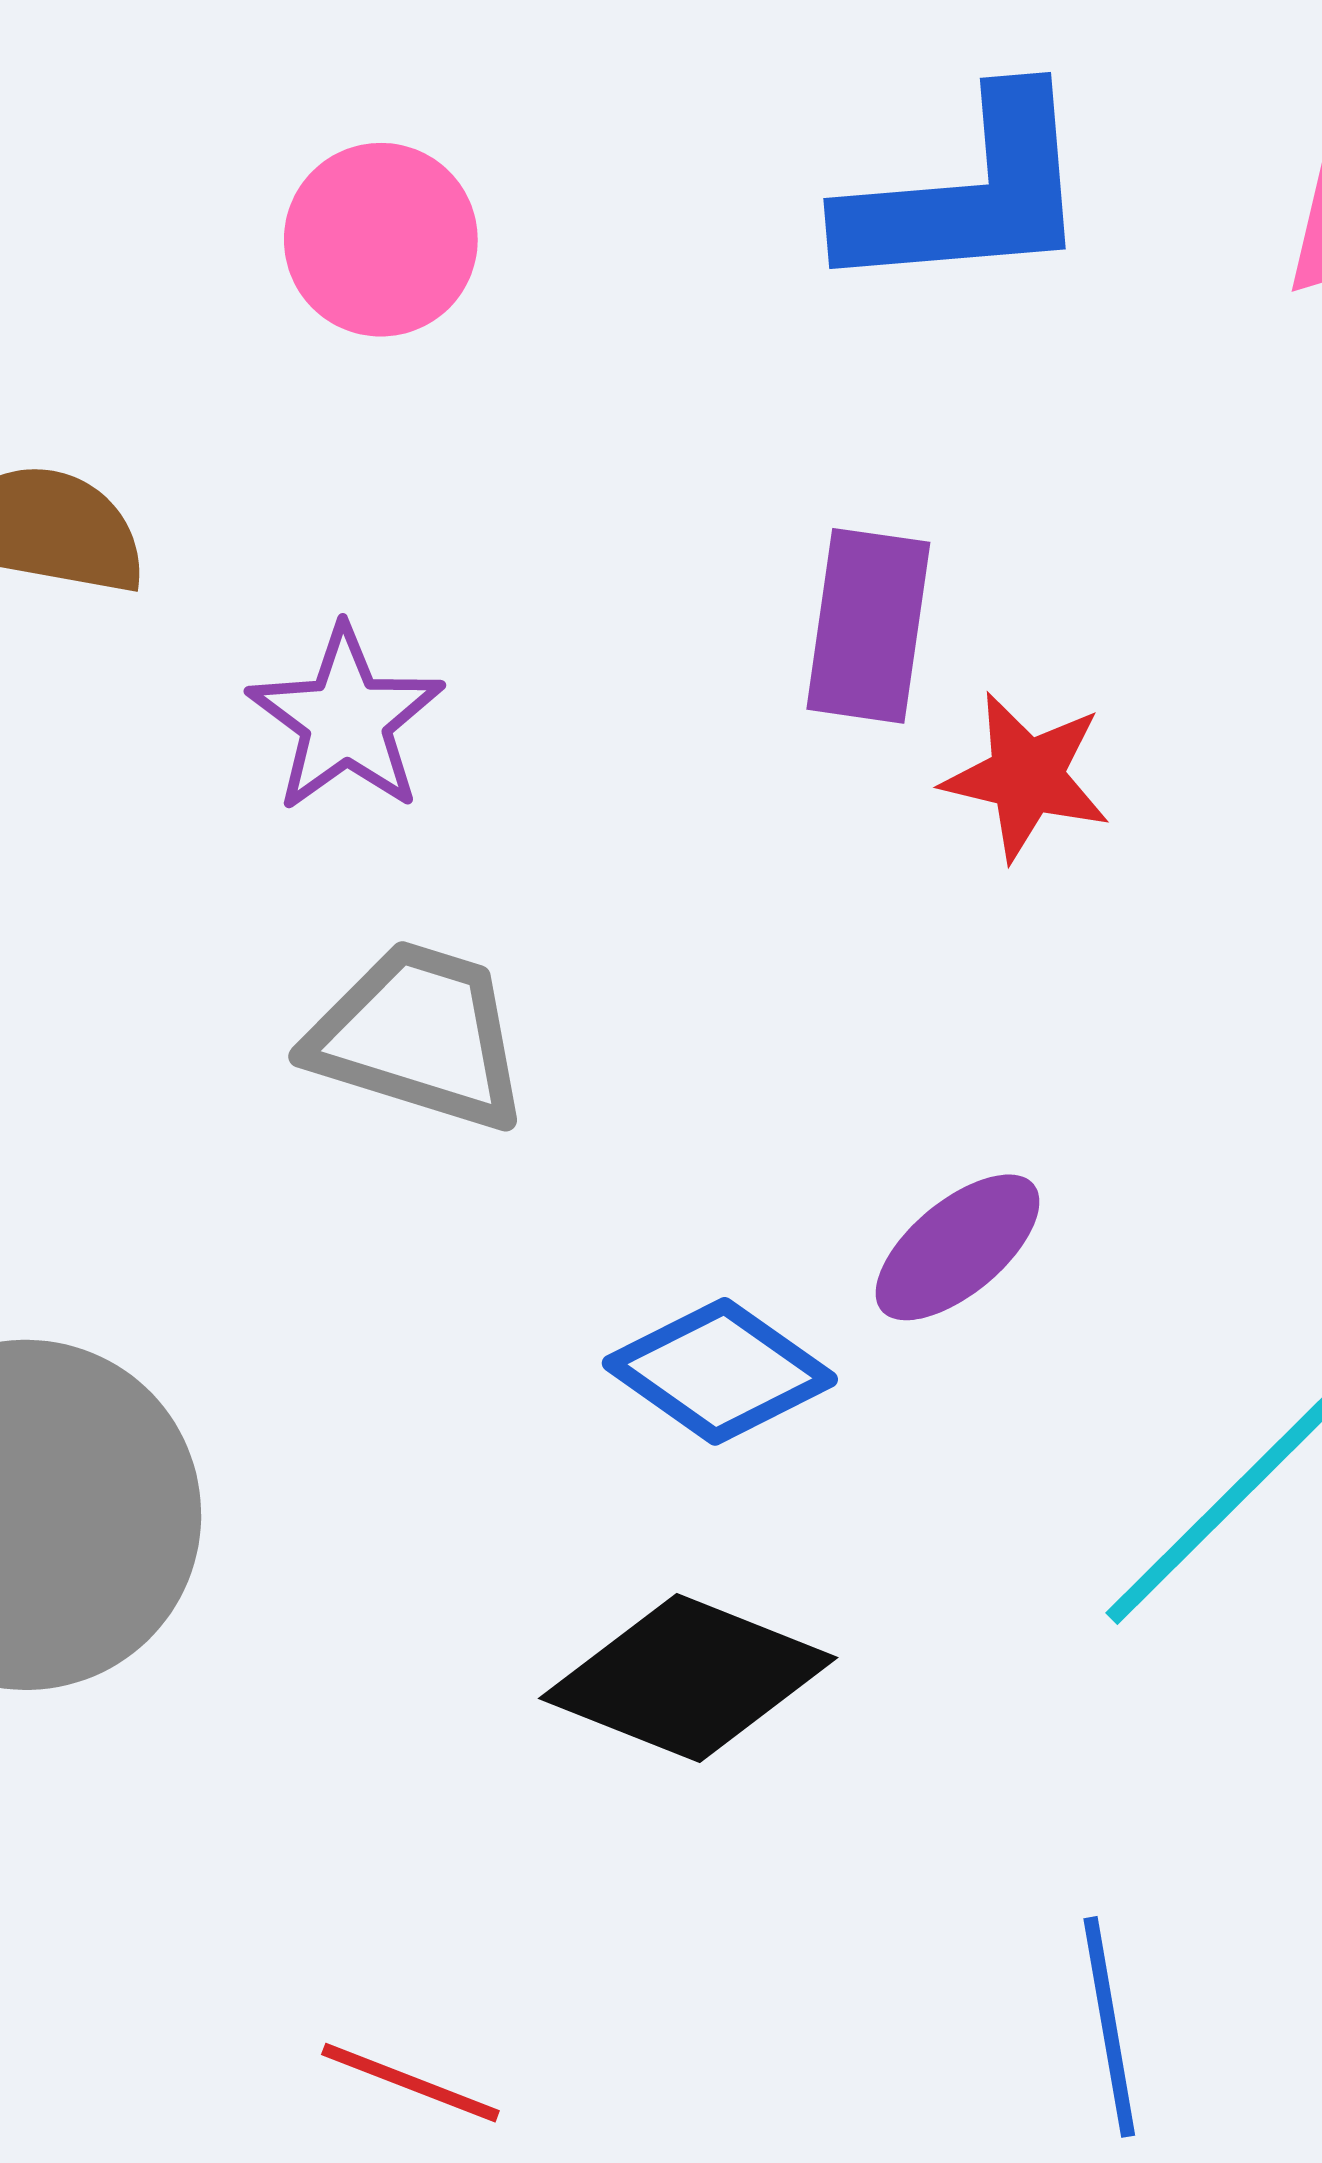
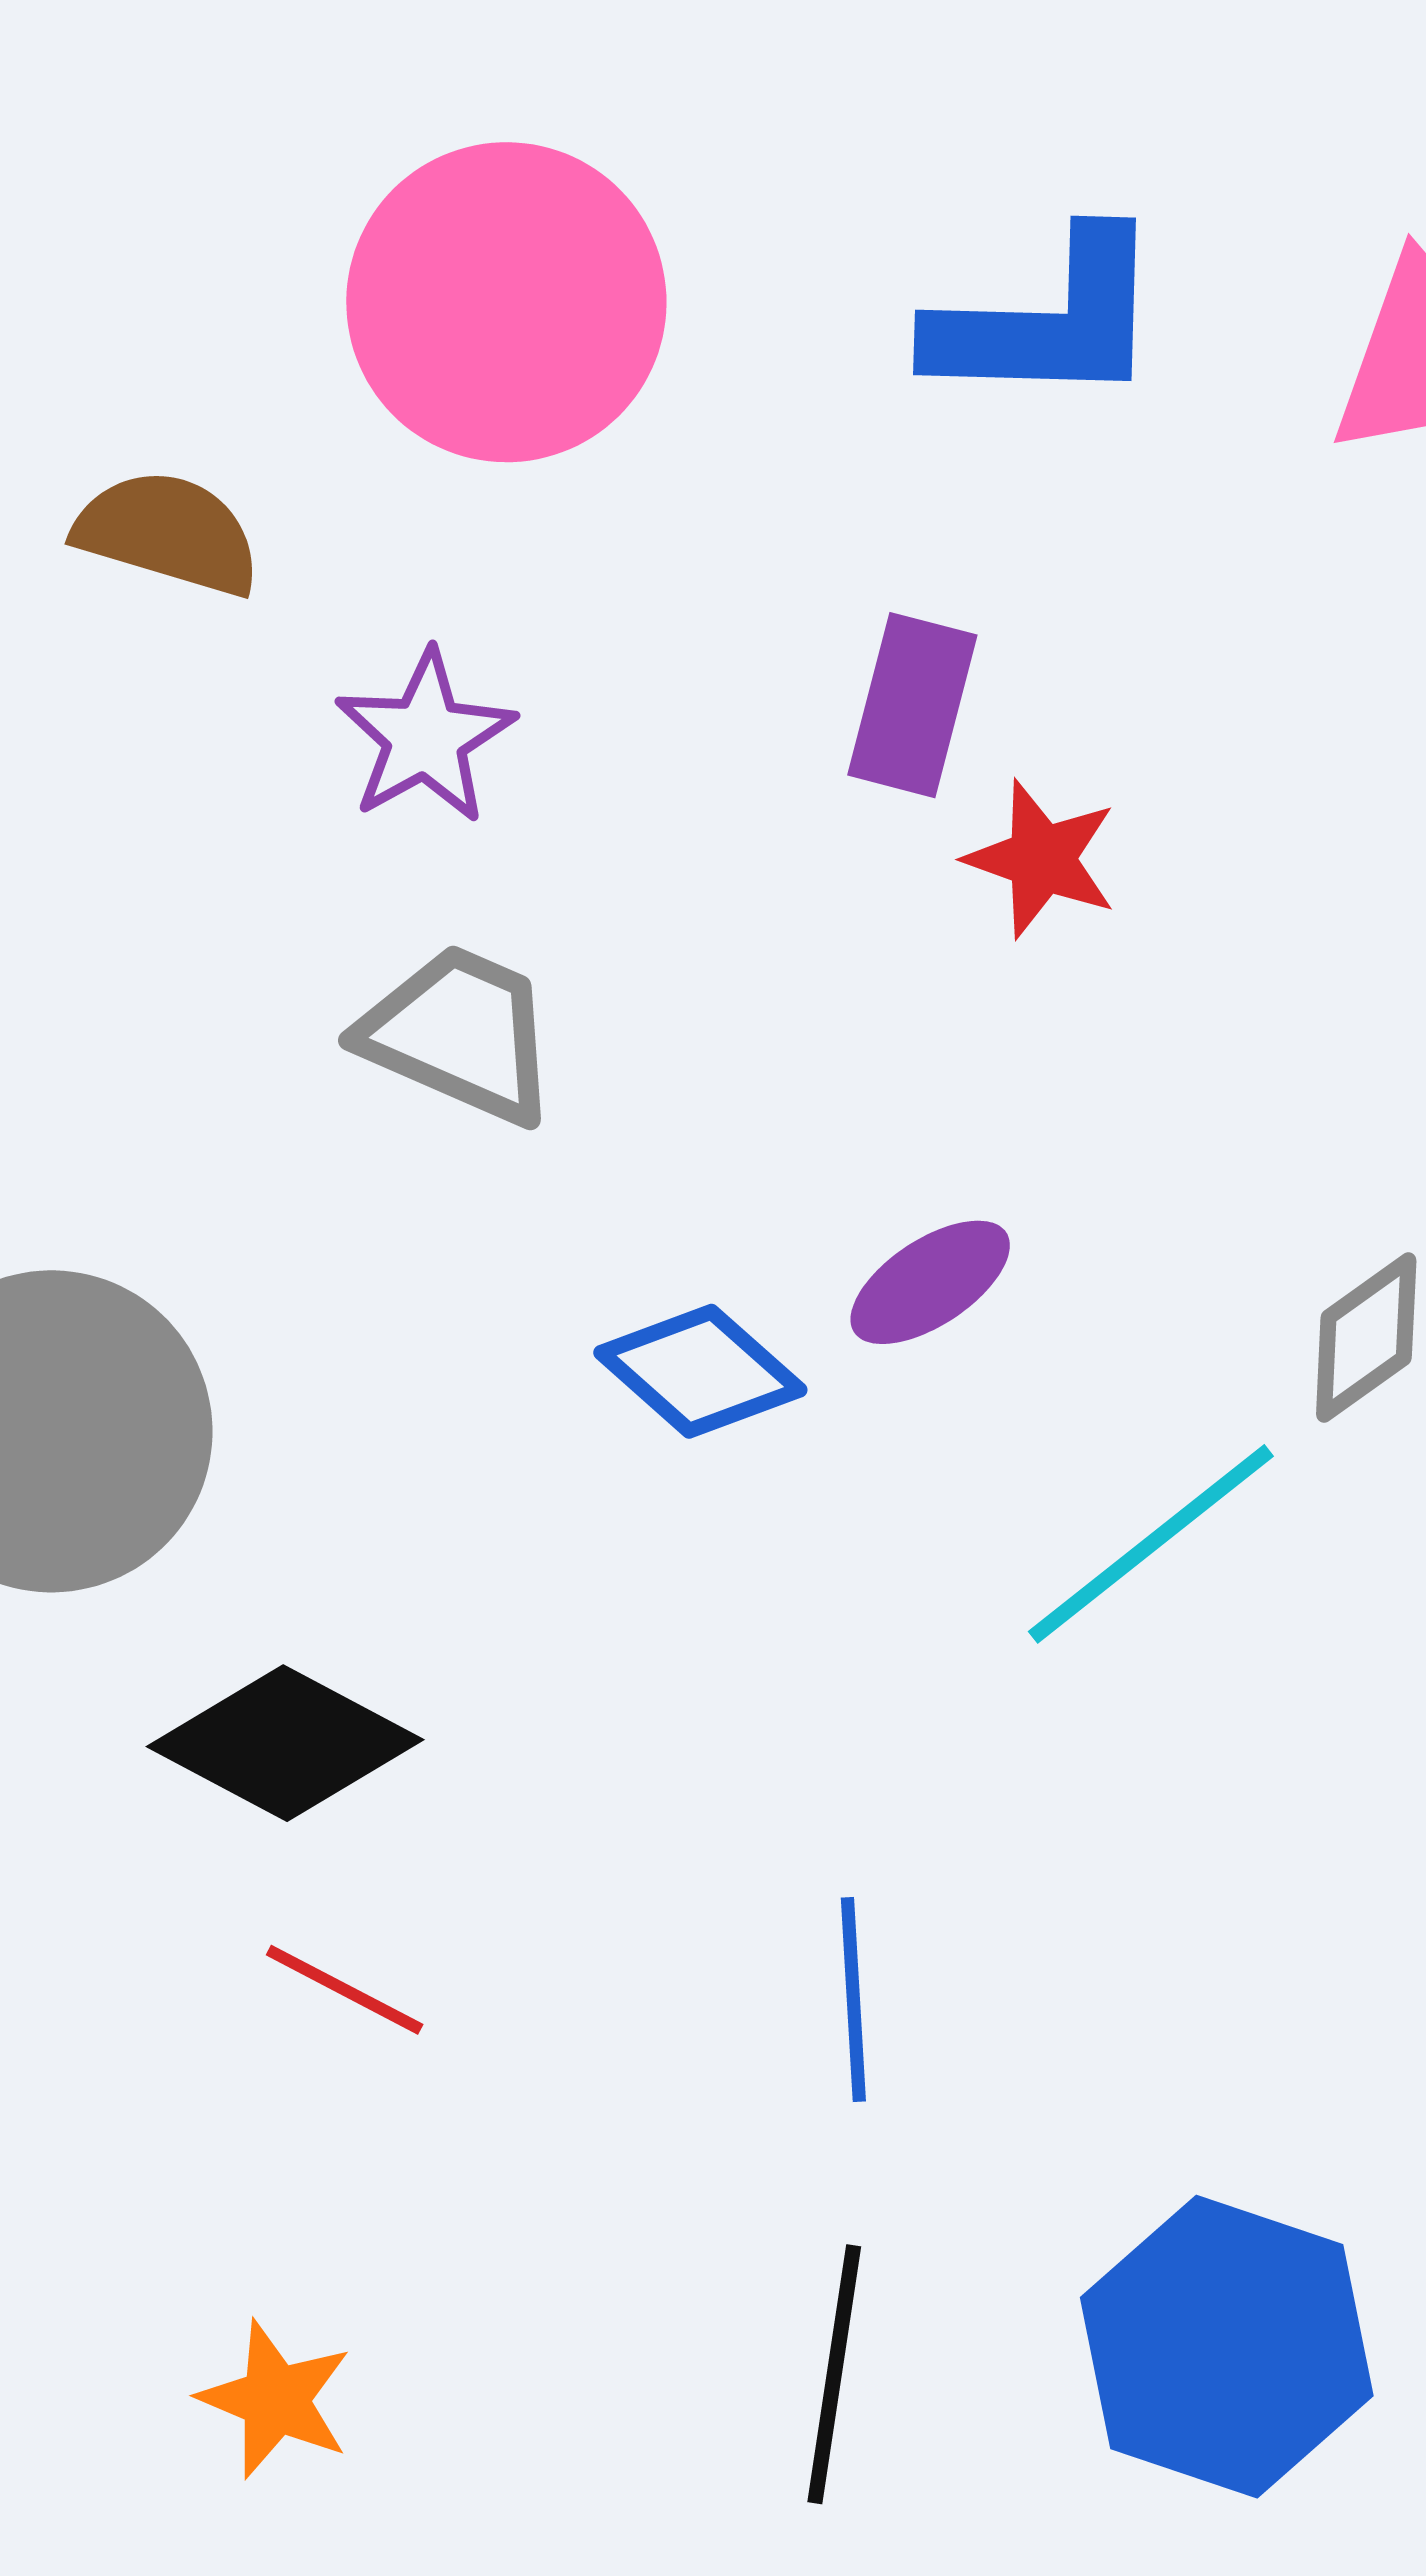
pink circle: (381, 240) -> (506, 302), size x1.8
black diamond: (688, 1678) -> (285, 1743), moved
blue line: (1109, 2027) -> (853, 2000), moved

